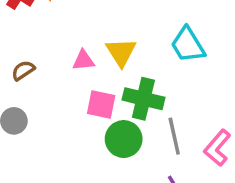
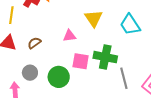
yellow triangle: (121, 52) -> (94, 18), moved
green circle: (124, 139) -> (59, 77), moved

